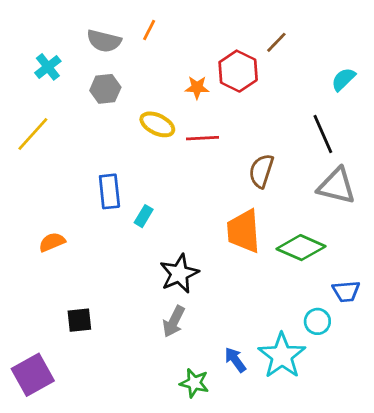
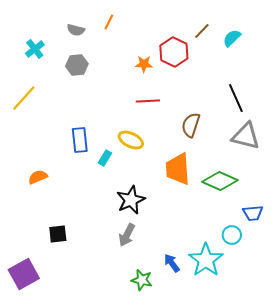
gray semicircle: (104, 41) -> (76, 30), size x0.7
cyan semicircle: (343, 79) -> (232, 38), moved
yellow ellipse: (157, 124) -> (131, 140), moved

